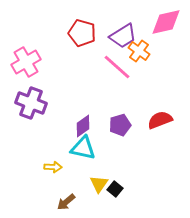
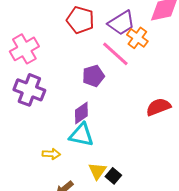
purple pentagon: (120, 125) -> (93, 76), moved

